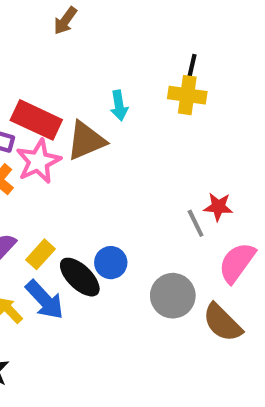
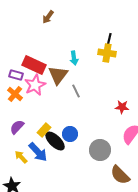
brown triangle: (86, 141) -> (58, 75), turned -30
gray line: (196, 223) -> (76, 91), moved
yellow rectangle: (40, 254) -> (44, 130), moved
brown semicircle: (222, 323) -> (120, 175), moved

